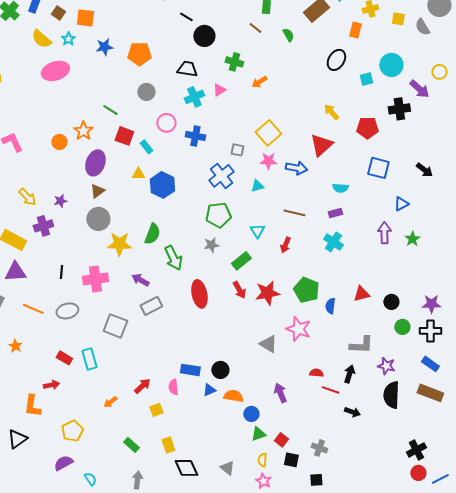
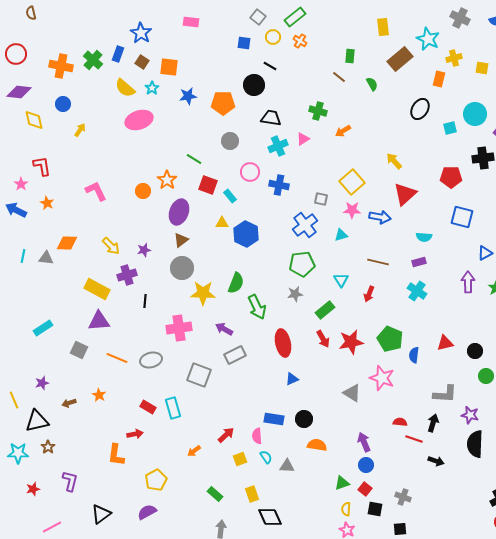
black circle: (204, 36) -> (254, 85), moved
yellow arrow: (331, 112) -> (394, 161), moved
black line: (61, 272) -> (145, 301), moved
blue triangle: (209, 390) -> (292, 379), moved
blue circle: (251, 414) -> (366, 465), moved
black triangle: (17, 439) -> (101, 514), moved
gray triangle: (227, 468) -> (287, 466), moved, turned -35
cyan semicircle: (90, 479) -> (266, 457), moved

